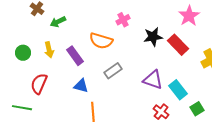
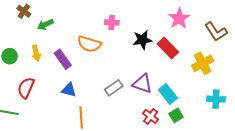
pink cross: (123, 20) -> (112, 22), turned 32
gray rectangle: (113, 71) -> (114, 88), moved
green square: (197, 109) -> (176, 115), moved

